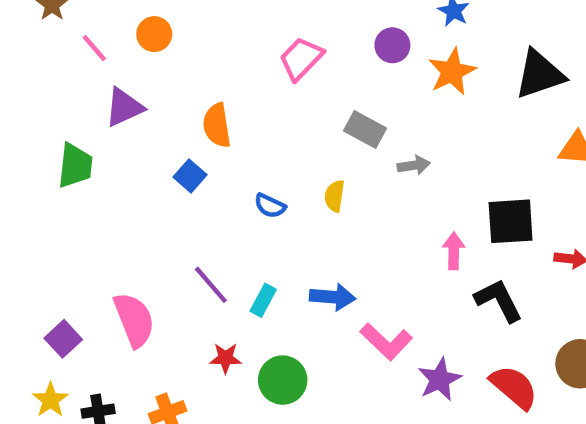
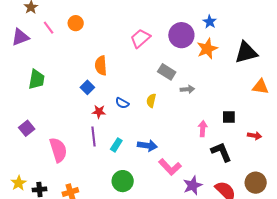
purple circle: (392, 45) -> (181, 35), size x1.6
purple triangle: (124, 107) -> (20, 37), moved
black square: (511, 221) -> (229, 117), size x0.6
purple line: (211, 285) -> (93, 137), turned 30
purple square: (63, 339) -> (27, 128), moved
red star: (226, 358) -> (99, 112), moved

